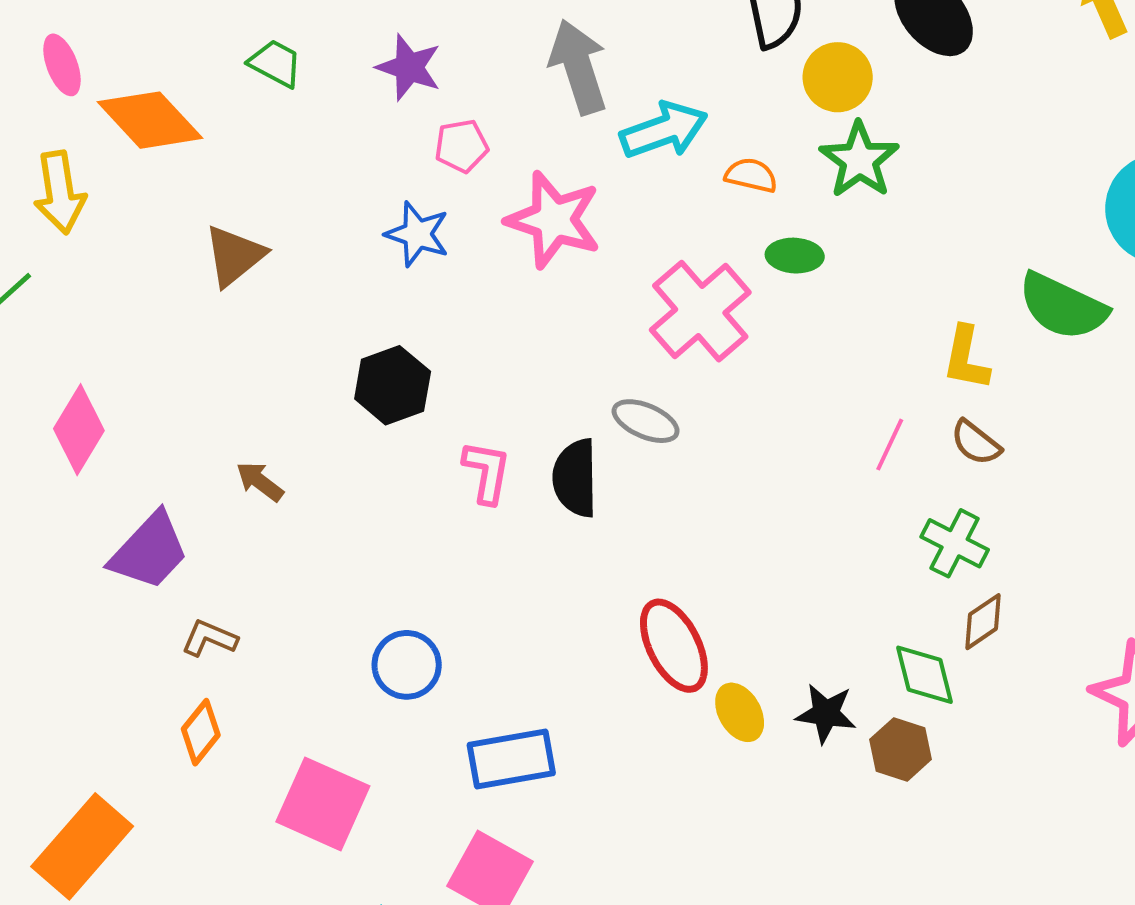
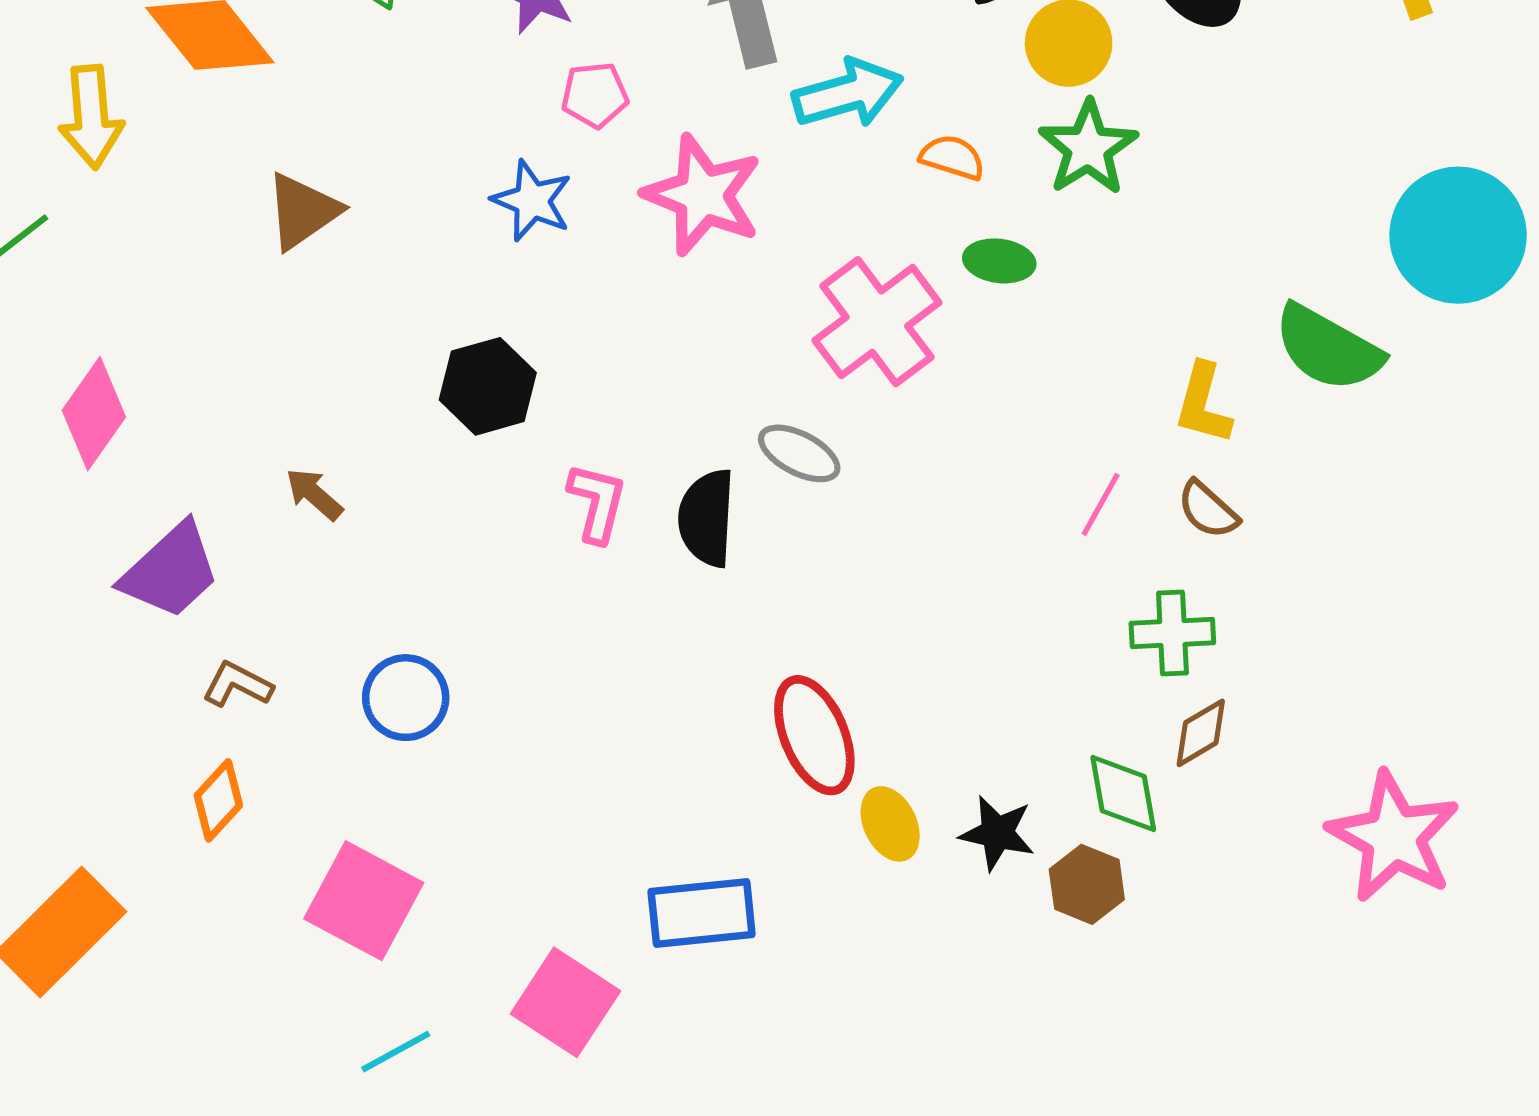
green cross: (955, 543) -> (1172, 633), turned -34
blue circle: (407, 665) -> (406, 698), moved
blue rectangle: (511, 759) -> (702, 913), moved

